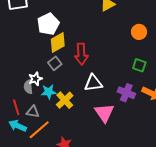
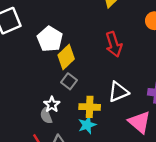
red arrow: (81, 54) -> (114, 44), moved
cyan star: (49, 92) -> (87, 125), moved
yellow cross: (65, 100) -> (90, 107), moved, turned -30

